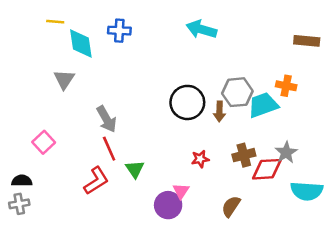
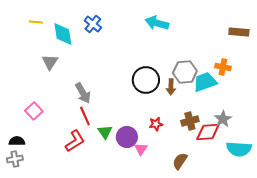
yellow line: (55, 22) -> (36, 22), moved
blue cross: (119, 31) -> (93, 24), turned 36
purple circle: (168, 205) -> (127, 137), moved

